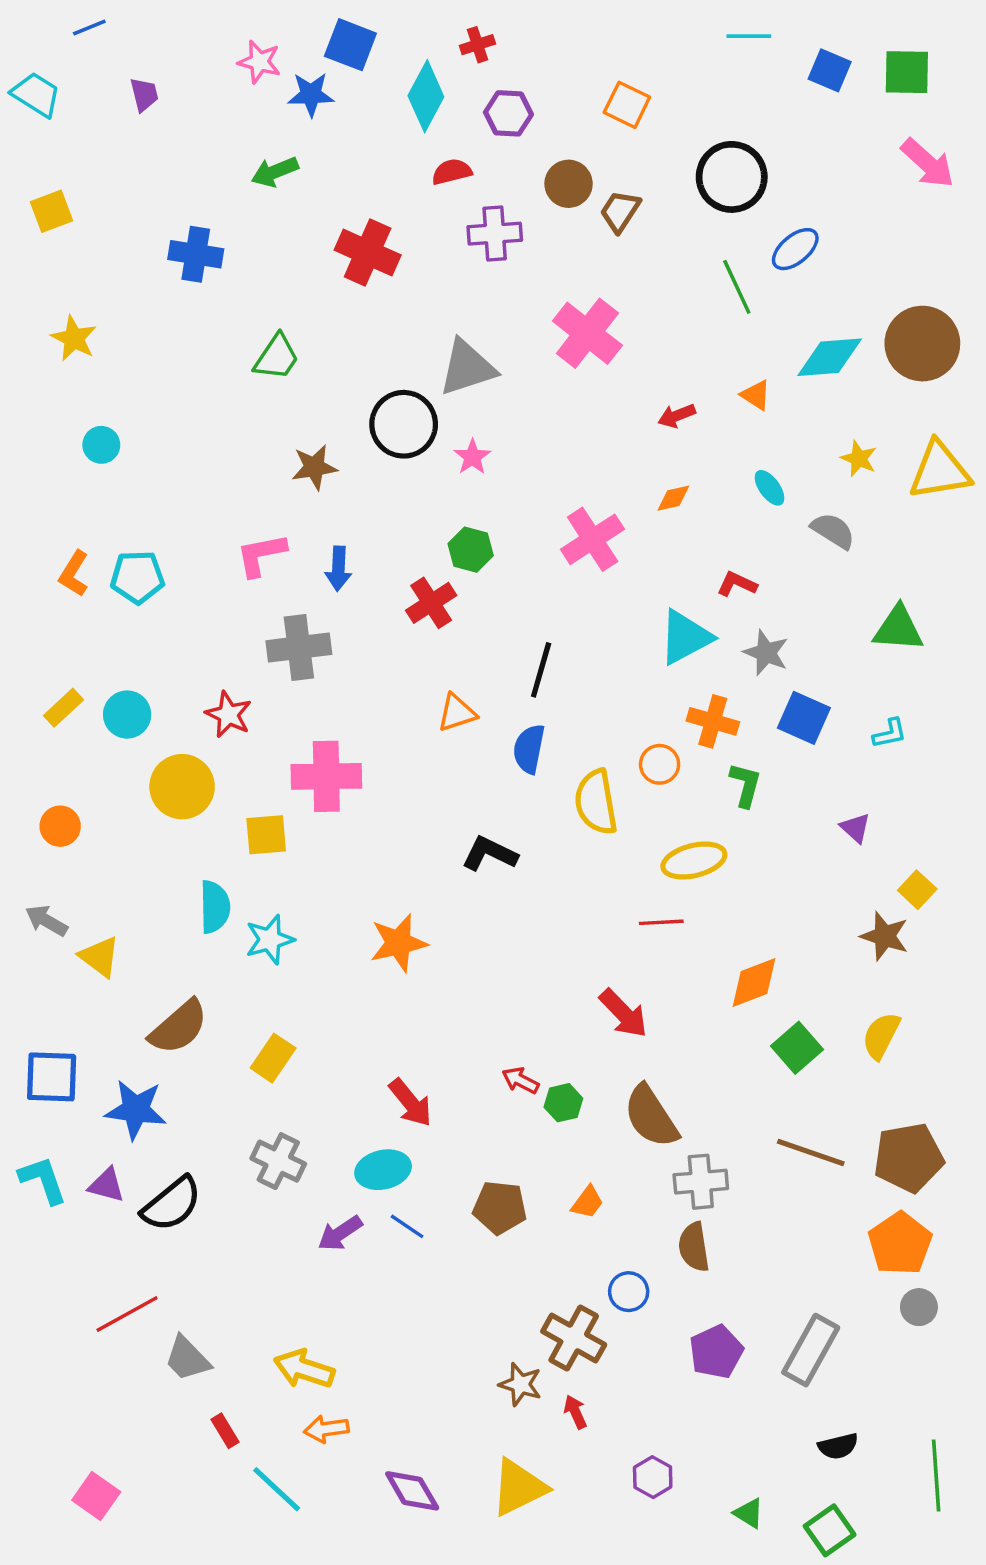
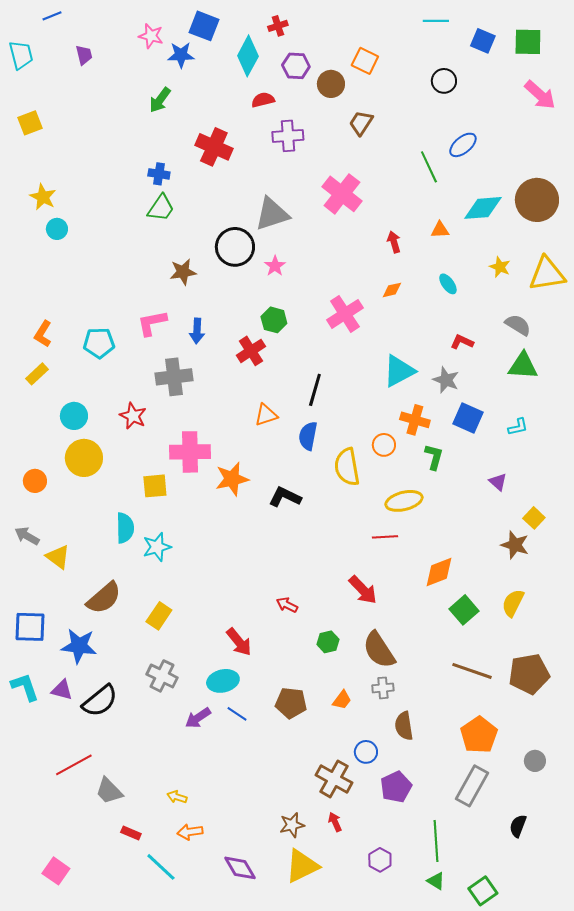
cyan trapezoid: (36, 94) -> (21, 55), turned 44
green arrow: (275, 172) -> (160, 100), turned -32
black circle: (732, 177) -> (444, 81), moved, size x0.6
brown circle: (569, 184) -> (331, 84), moved
blue cross: (196, 254) -> (159, 174), moved, size x0.7
orange triangle: (756, 395) -> (440, 230), turned -36
red arrow: (677, 416) -> (394, 242), turned 95
cyan circle: (101, 445) -> (57, 229), moved
gray semicircle: (833, 531) -> (518, 325), moved
cyan pentagon: (137, 577) -> (99, 343), moved
red L-shape: (737, 584) -> (462, 342), moved
yellow rectangle: (64, 708) -> (37, 374), moved
yellow circle: (182, 787) -> (84, 458), moved
orange star: (398, 943) -> (232, 479), moved
red arrow: (520, 1080) -> (287, 605), moved
gray cross: (701, 1182) -> (383, 688), moved, size x0.7
orange pentagon: (900, 1244) -> (479, 735), moved
purple pentagon: (716, 1352) -> (396, 787), moved
yellow arrow: (304, 1369) -> (177, 797), size x0.6
brown star: (520, 1384) -> (292, 825), moved, turned -30
red rectangle: (225, 1431) -> (131, 833), turned -36
black semicircle: (838, 1446) -> (518, 826), moved, turned 125
green line: (936, 1475) -> (436, 841), moved

